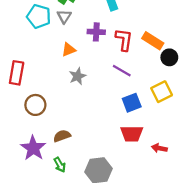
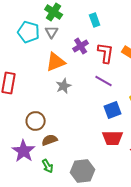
purple cross: (96, 32) -> (81, 46), turned -35
orange triangle: (69, 50) -> (56, 62), size x1.5
brown circle: (35, 105) -> (36, 121), moved

